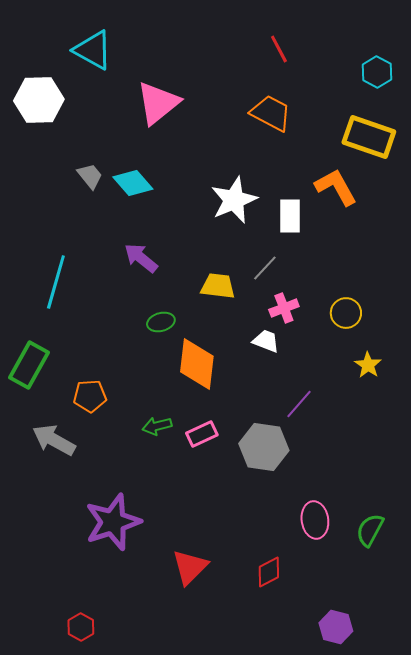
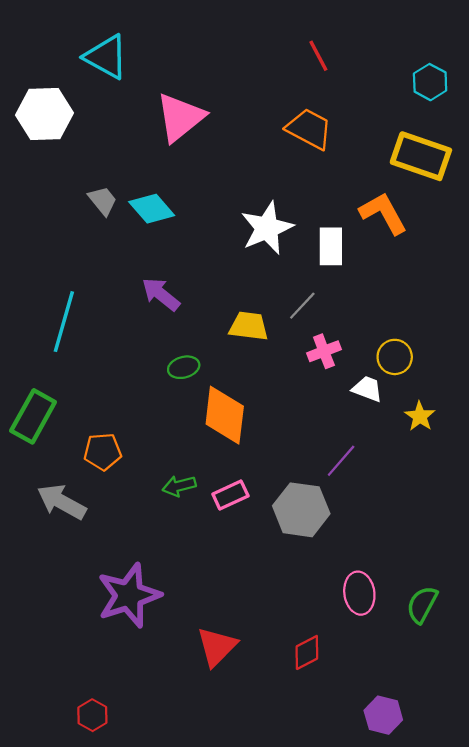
white trapezoid: (266, 341) -> (367, 389), moved

